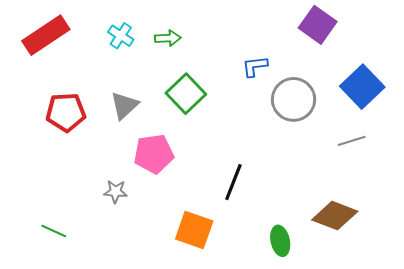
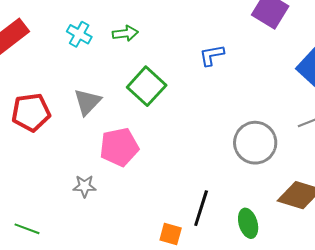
gray circle: (294, 99) -> (255, 143), moved
black line: (233, 182) -> (201, 208), moved
orange square: (194, 230) -> (171, 234), moved, size x0.6

